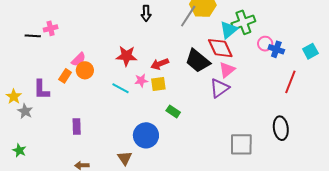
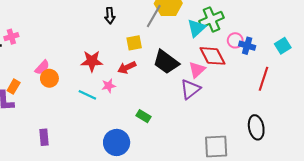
red diamond: (220, 48) -> (213, 56), moved
orange rectangle: (65, 76) -> (14, 87), moved
yellow square: (158, 84) -> (134, 43), moved

